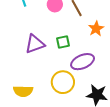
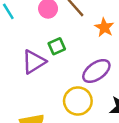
green square: (63, 42) -> (57, 46), moved

